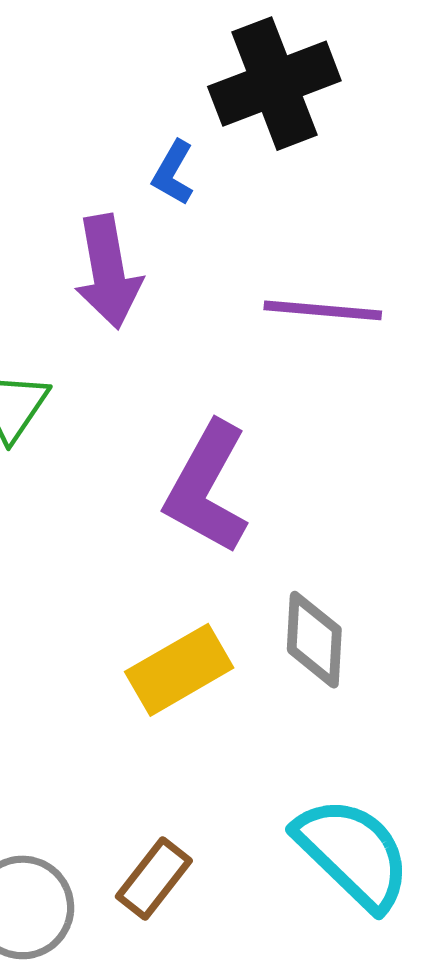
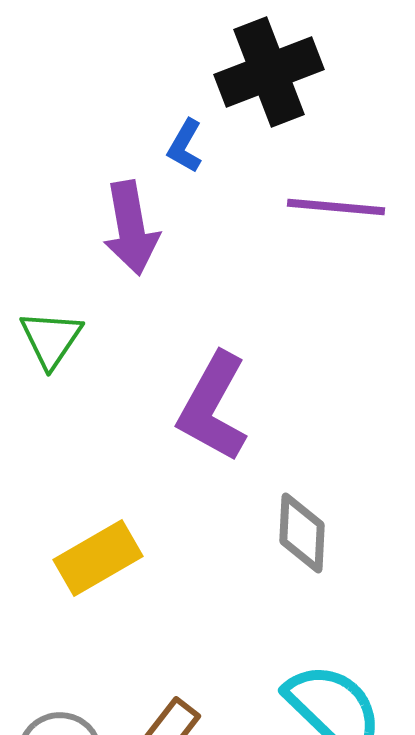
purple line: (323, 310) -> (336, 207), moved
yellow rectangle: (179, 670) -> (98, 558), moved

